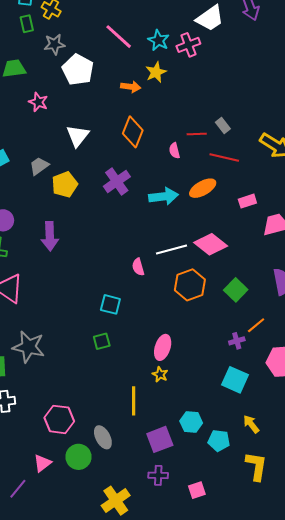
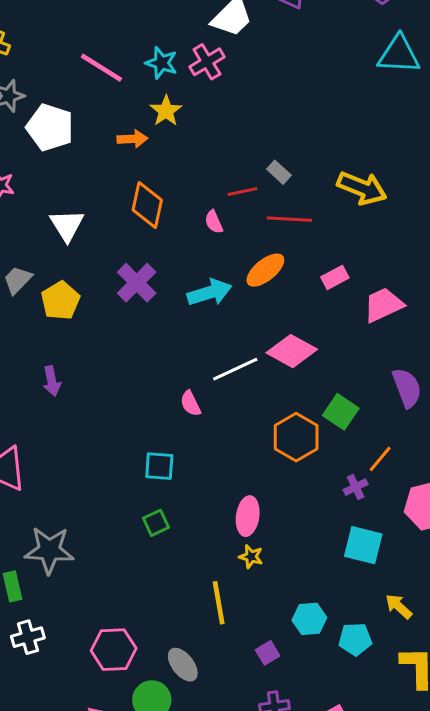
purple arrow: (50, 236) -> (52, 381), size x0.7
orange hexagon: (190, 285) -> (296, 437), moved
purple square: (160, 439) -> (268, 653), size x0.6

